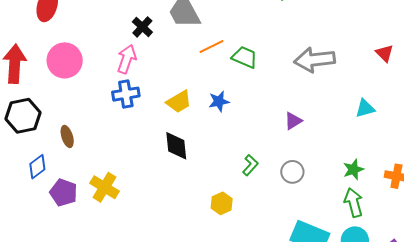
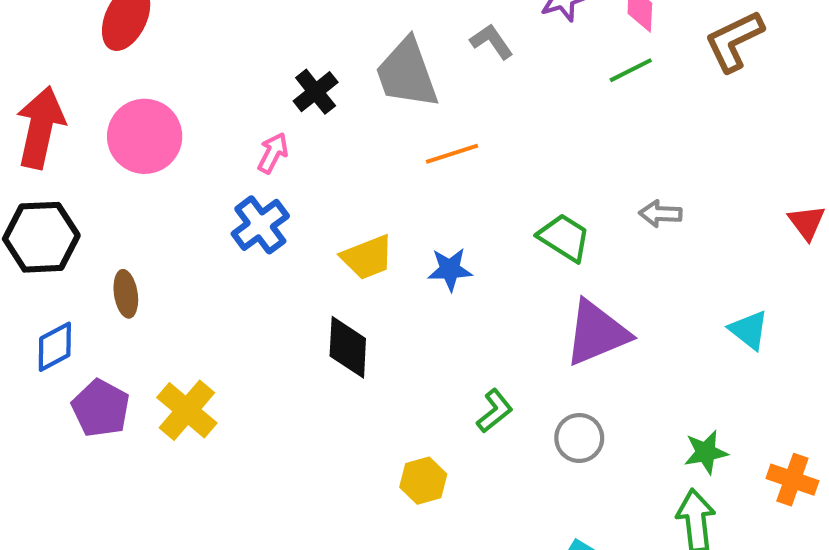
green trapezoid: (245, 57) -> (564, 238), moved
pink arrow: (127, 59) -> (273, 153), size x0.7
gray arrow: (315, 60) -> (660, 214), size x0.5
blue cross: (126, 94) -> (260, 225), turned -36
cyan triangle: (365, 108) -> (749, 330), turned 45
purple triangle: (293, 121) -> (597, 333), size x1.8

